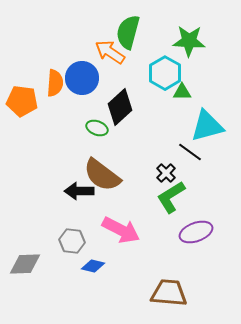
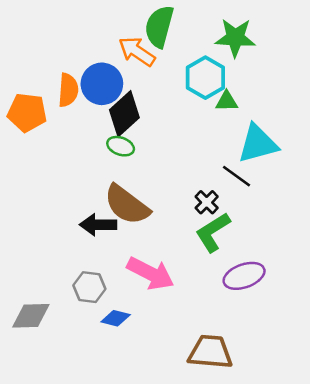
black diamond: (120, 107) -> (124, 114), moved

